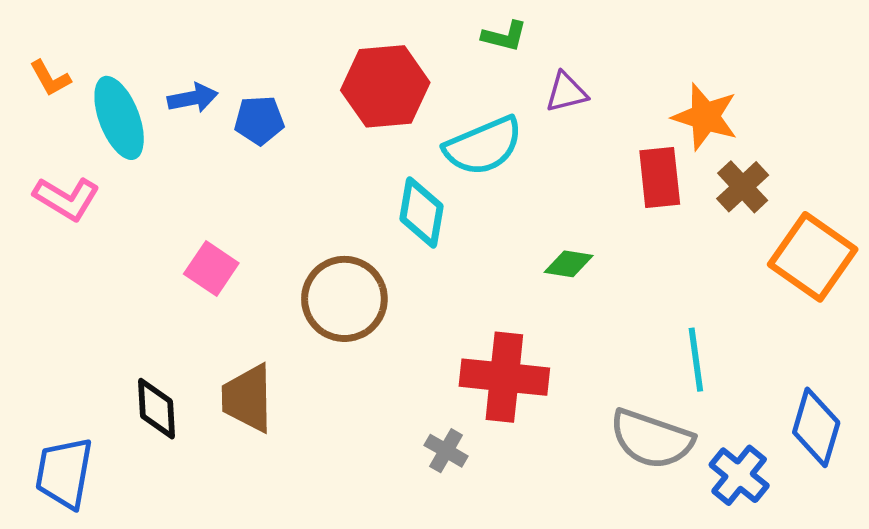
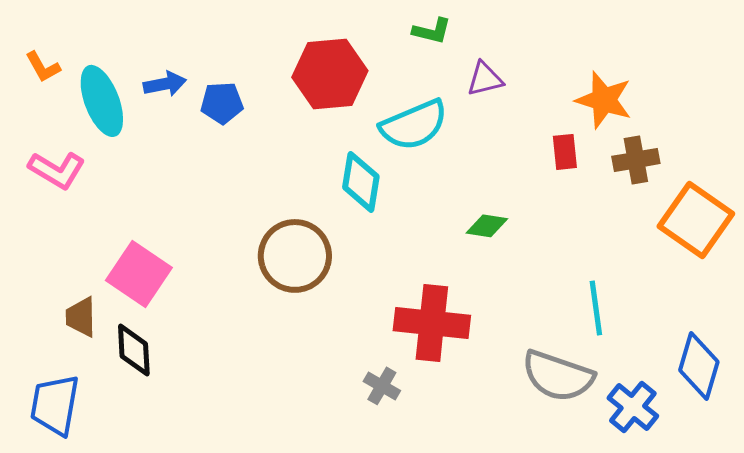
red rectangle: (660, 177) -> (565, 152), size x0.7
brown cross: (743, 187) -> (636, 160), turned 33
pink square: (211, 269) -> (139, 274), moved, size x1.4
brown trapezoid: (248, 398) -> (81, 317), moved, size x0.7

